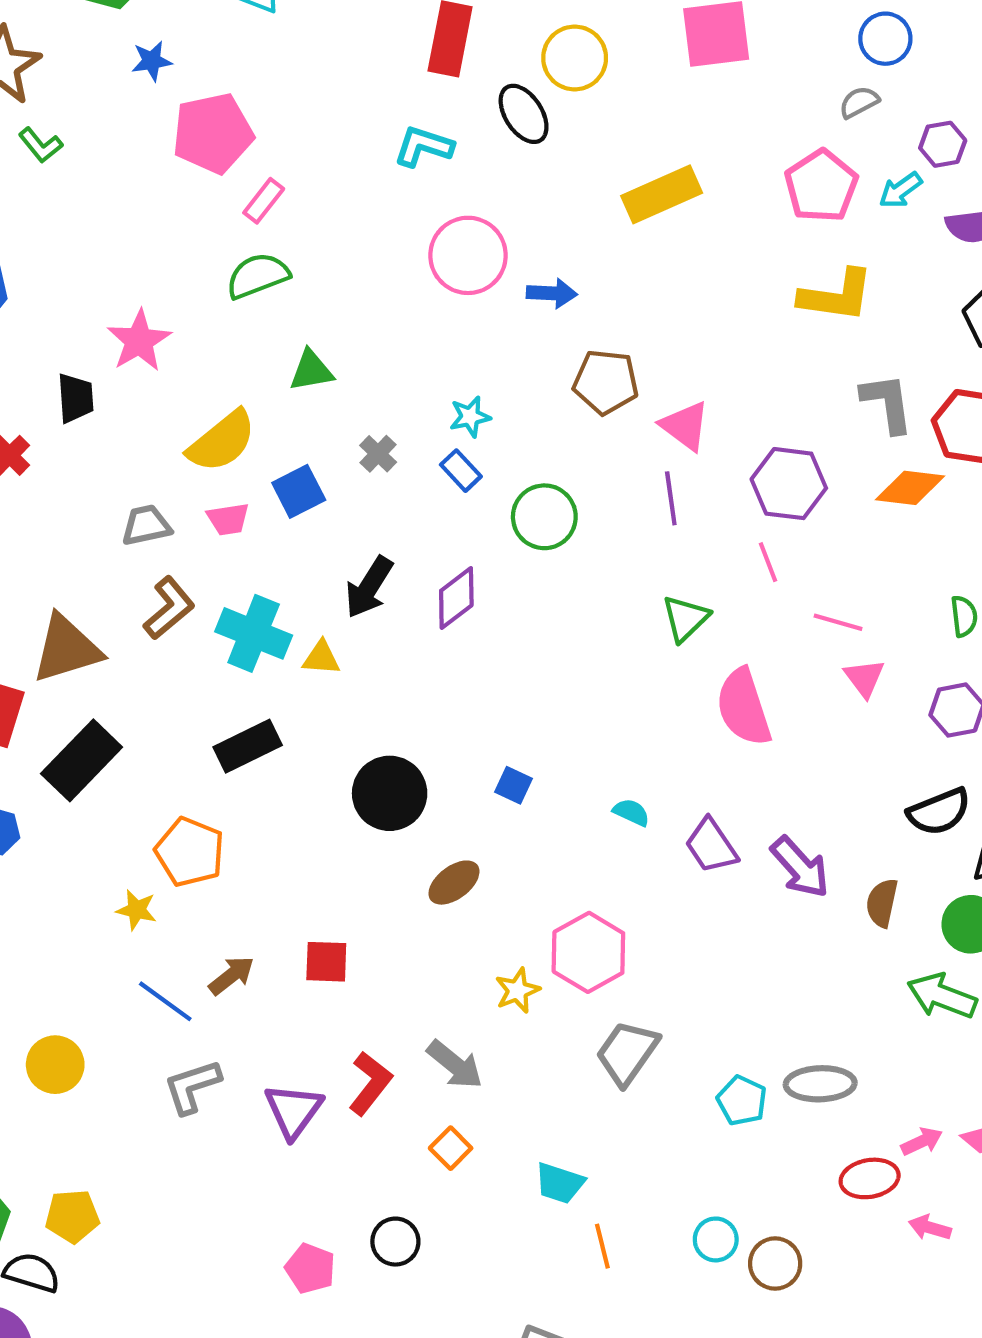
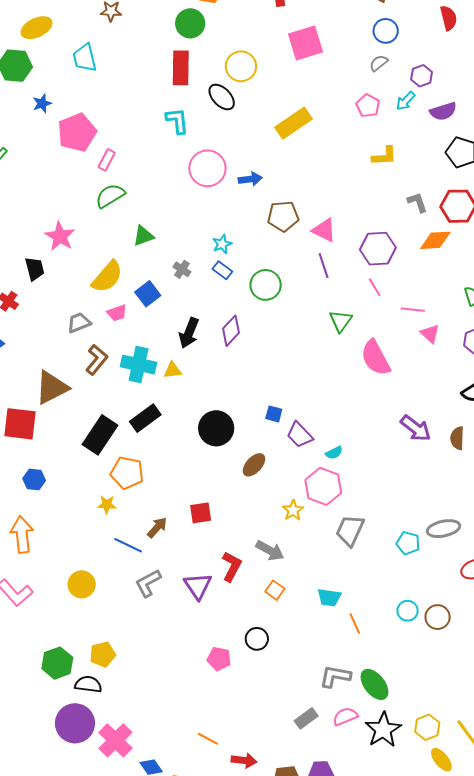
cyan L-shape: (424, 146) -> (177, 121), turned 76
pink pentagon: (821, 186) -> (368, 106), size x0.7
yellow L-shape: (836, 296) -> (384, 156), size x0.7
gray L-shape: (887, 403) -> (417, 202), size x0.7
black rectangle: (82, 760) -> (100, 435), moved
cyan semicircle: (631, 812) -> (334, 453), moved, turned 138
purple trapezoid: (711, 846) -> (300, 435), moved

